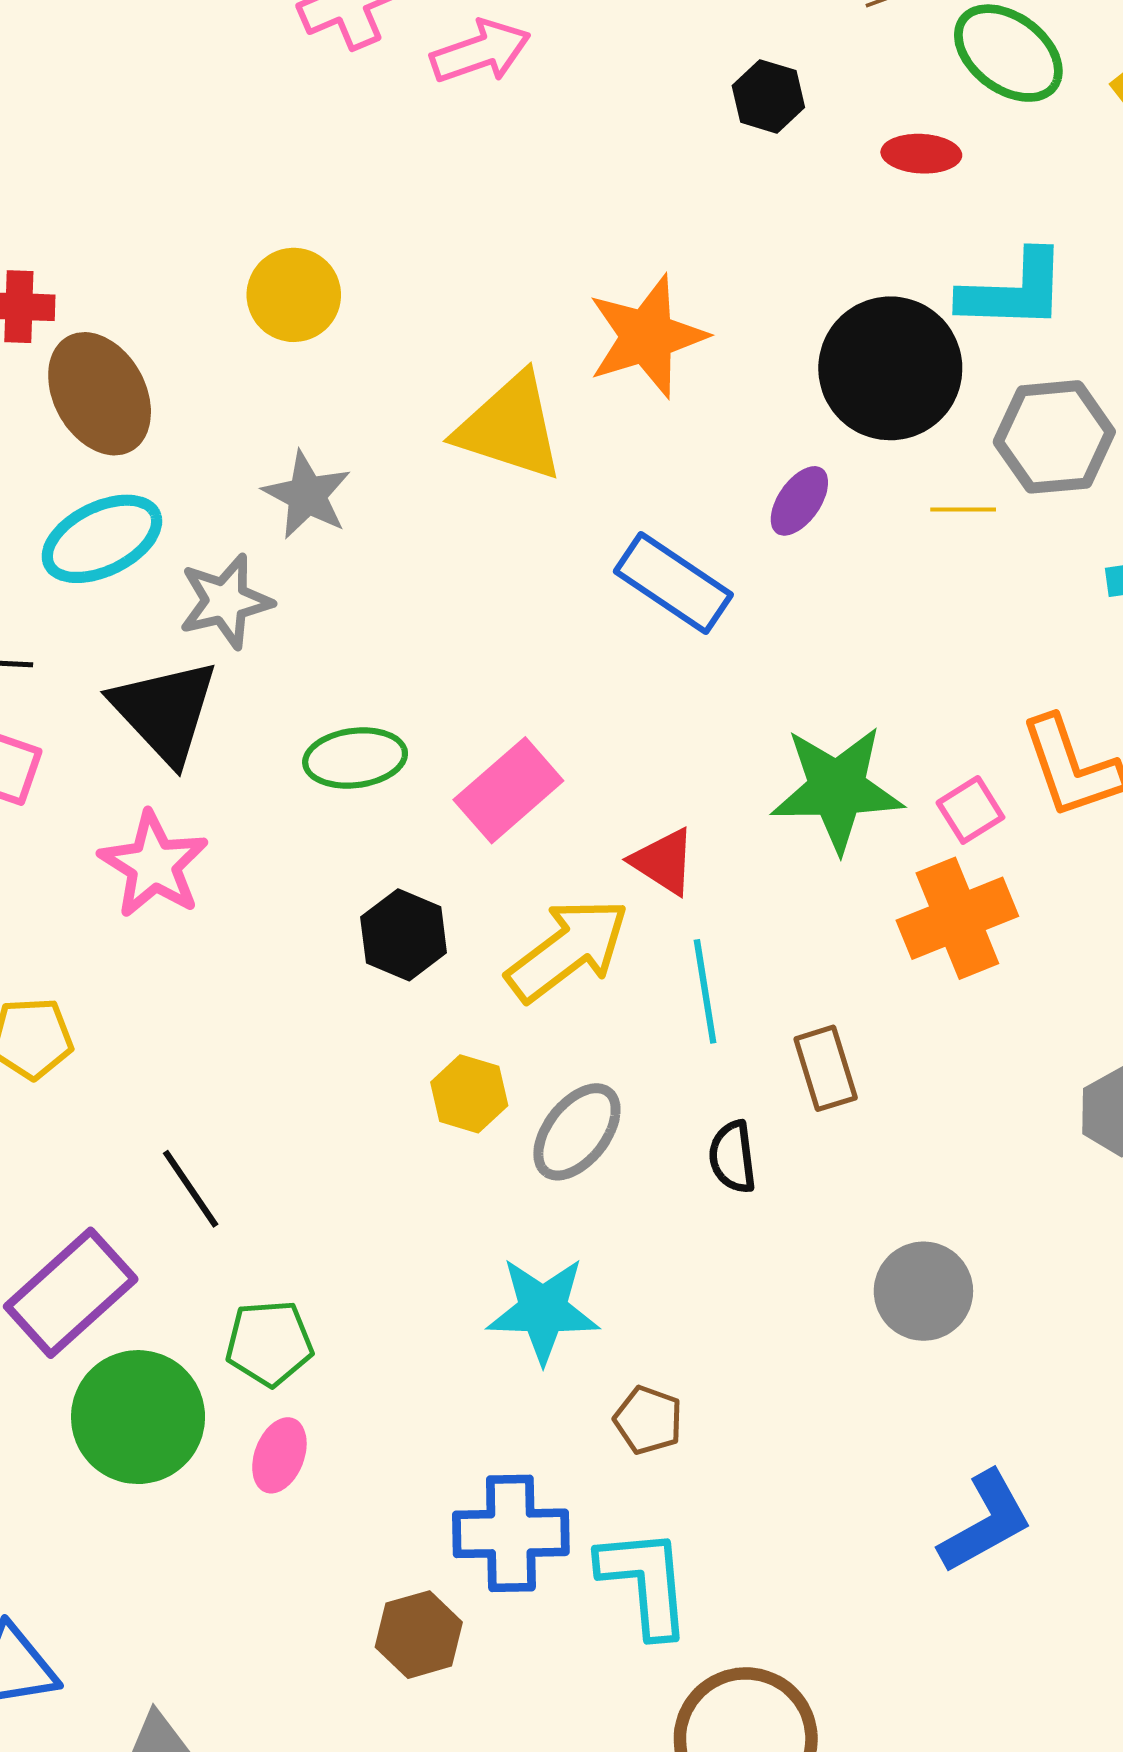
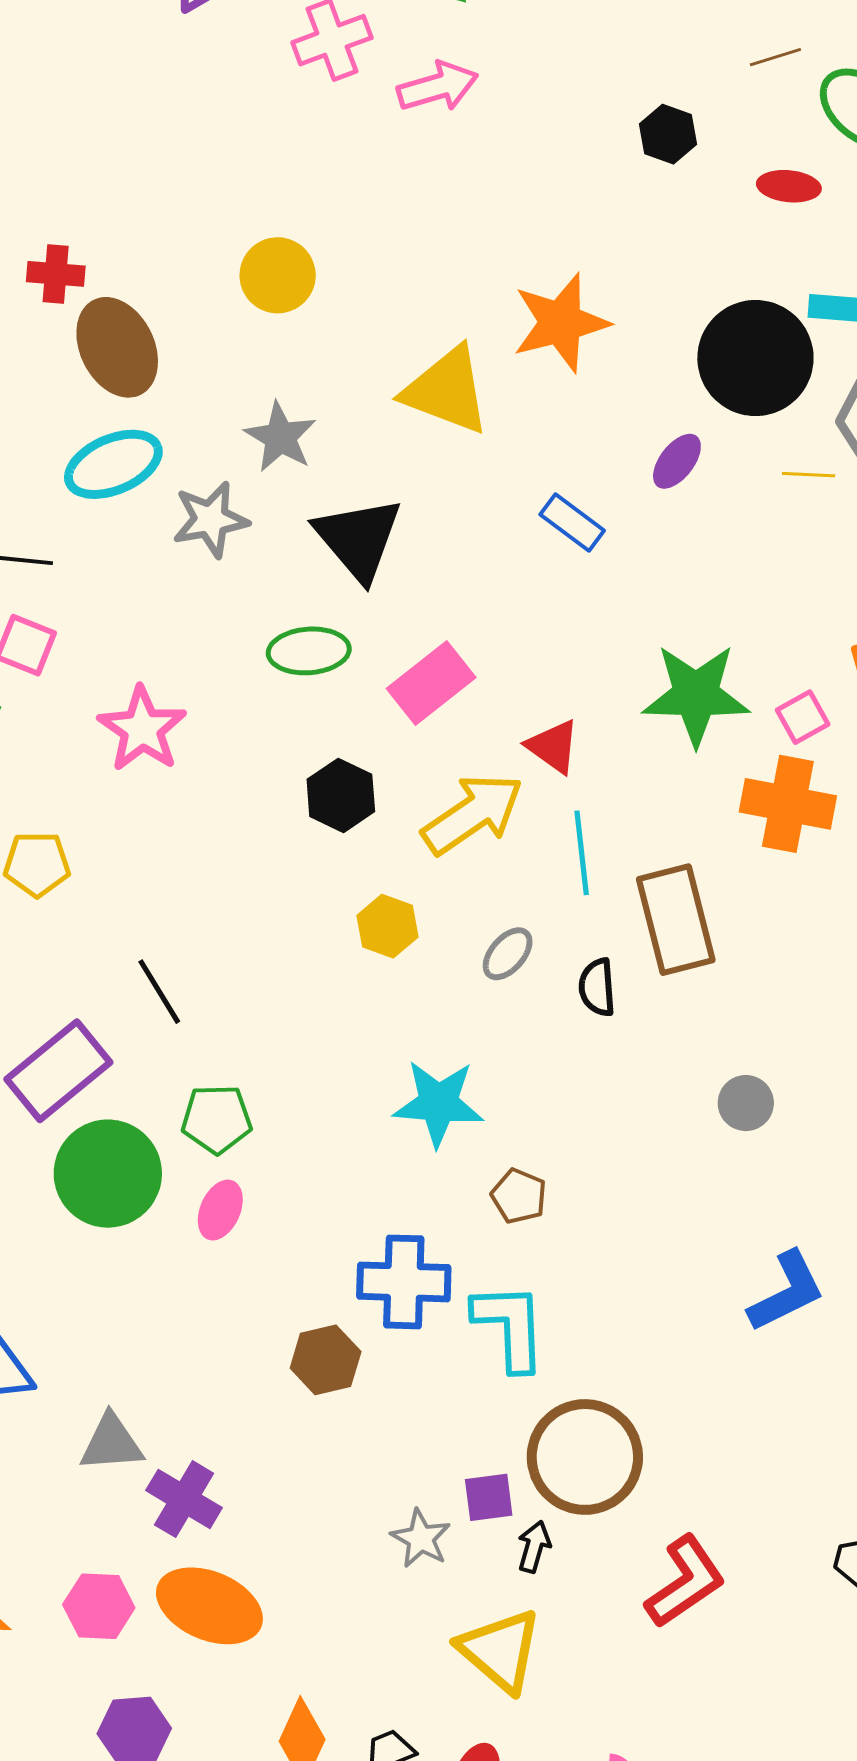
blue rectangle: (673, 583) -> (572, 522), size x0.7
black triangle: (165, 711) -> (358, 539), moved
orange cross: (957, 918) -> (788, 804), turned 30
brown rectangle: (826, 1068) -> (676, 920), size x1.6
gray ellipse: (577, 1132) -> (508, 954), moved, size x0.7
gray circle: (923, 1291) -> (746, 1103), size x0.7

